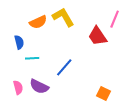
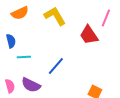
orange semicircle: (38, 22) -> (20, 13), moved

